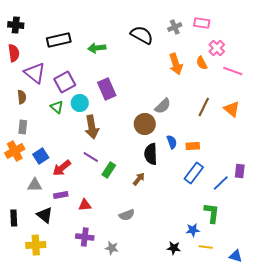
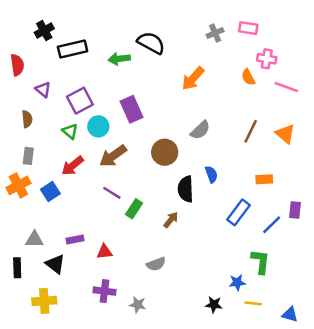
black cross: (16, 25) -> (44, 31), moved, turned -35
black semicircle: (142, 35) -> (151, 43), moved
pink cross: (217, 48) -> (267, 59), turned -35
orange arrow: (176, 64) -> (193, 78), moved, turned 60
purple triangle: (35, 73) -> (43, 90), size x0.6
brown circle: (145, 124) -> (165, 152), moved
brown arrow: (92, 127) -> (113, 156), turned 65
orange rectangle: (193, 146) -> (264, 179), moved
red arrow: (62, 168) -> (73, 166), moved
gray triangle: (35, 185) -> (34, 239), moved

